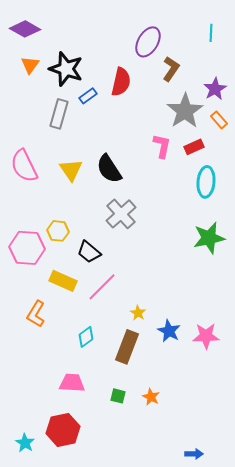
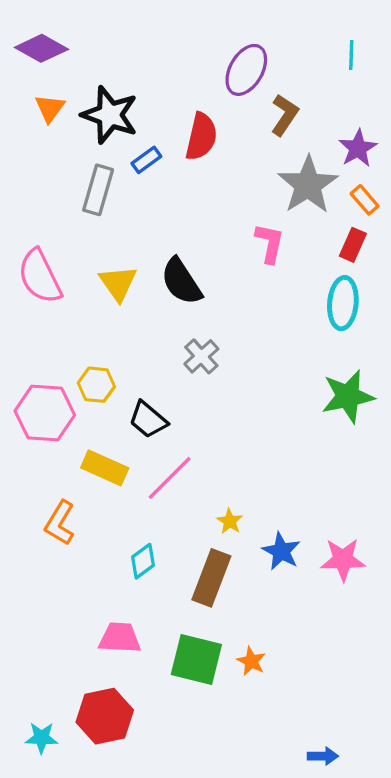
red rectangle: (194, 147) -> (353, 245), moved, turned -42
gray cross: (121, 214) -> (201, 356), size x0.7
green square: (118, 396) -> (196, 659), size x2.0
cyan star: (25, 443) -> (41, 738), turned -30

